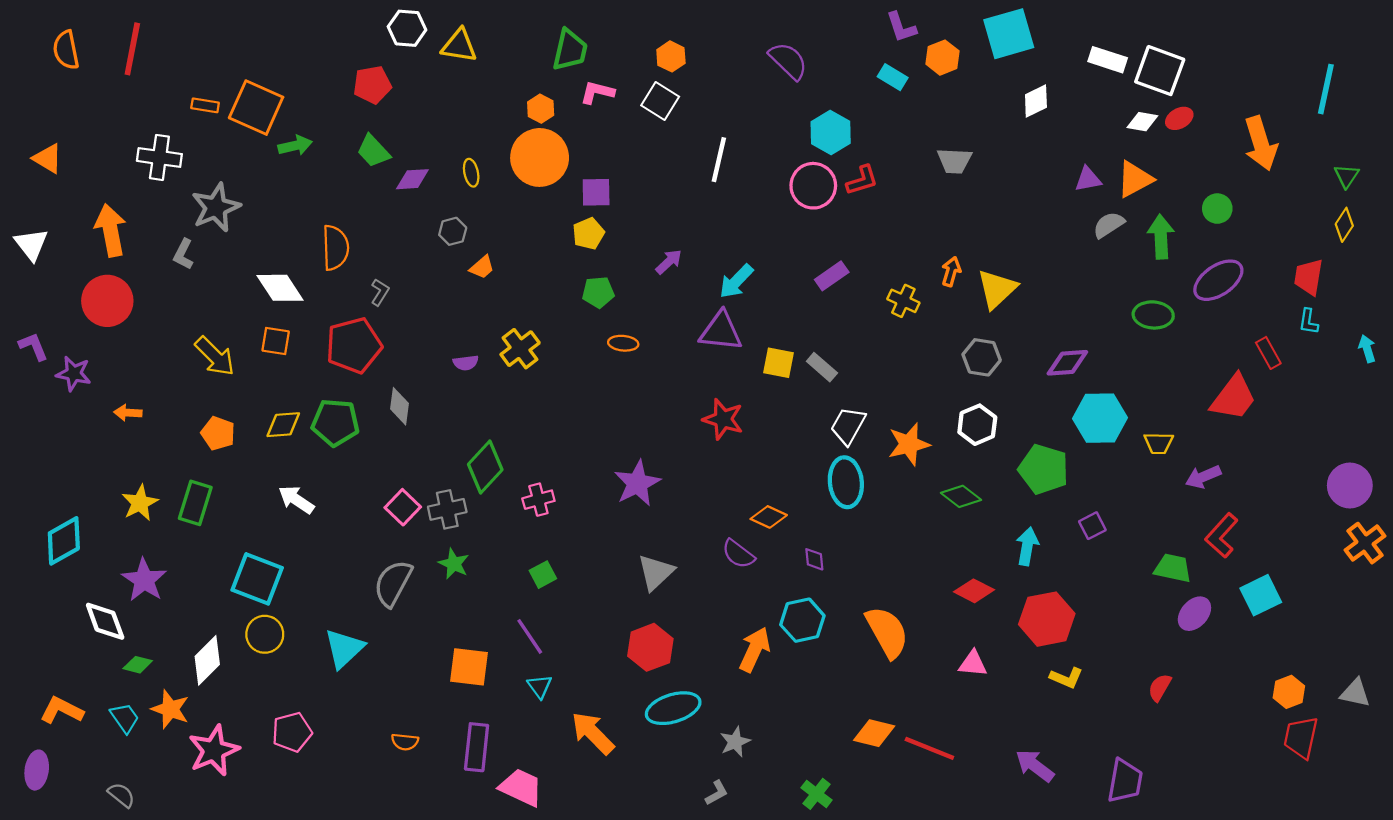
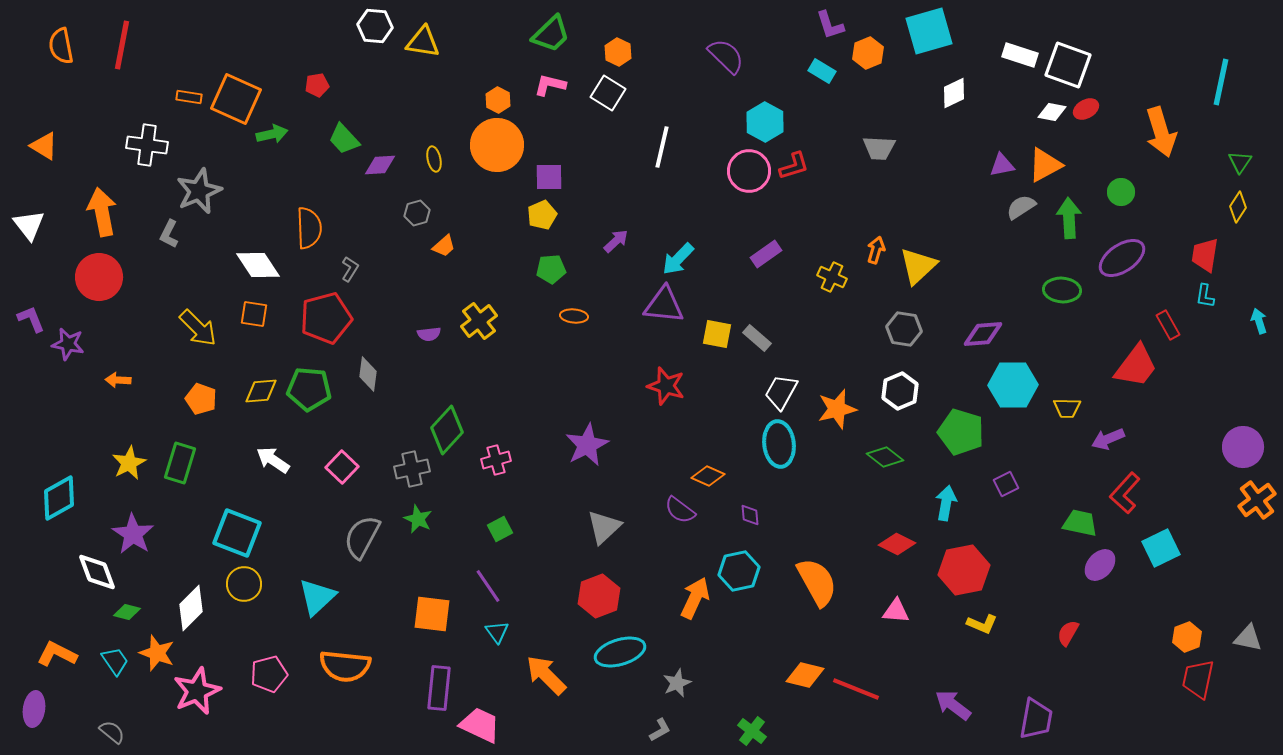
green trapezoid: (570, 50) -> (551, 34), moved, turned 33
red pentagon: (372, 85) -> (317, 85), moved, size x0.7
pink square: (403, 507) -> (342, 467), moved
orange semicircle: (405, 742) -> (345, 666), moved, size x2.0

